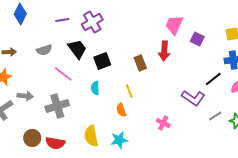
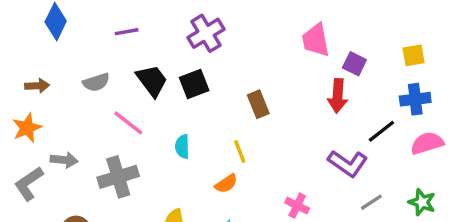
purple cross: (92, 22) -> (206, 33), moved
pink trapezoid: (174, 25) -> (316, 40), turned -35
red arrow: (164, 51) -> (338, 96), moved
black square: (102, 61) -> (194, 84), moved
orange semicircle: (121, 110) -> (226, 184), turned -104
gray line: (215, 116) -> (371, 202), moved

